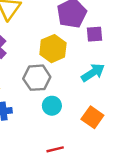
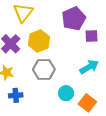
yellow hexagon: (53, 49) -> (39, 41), moved
cyan circle: (52, 106) -> (66, 93), moved

